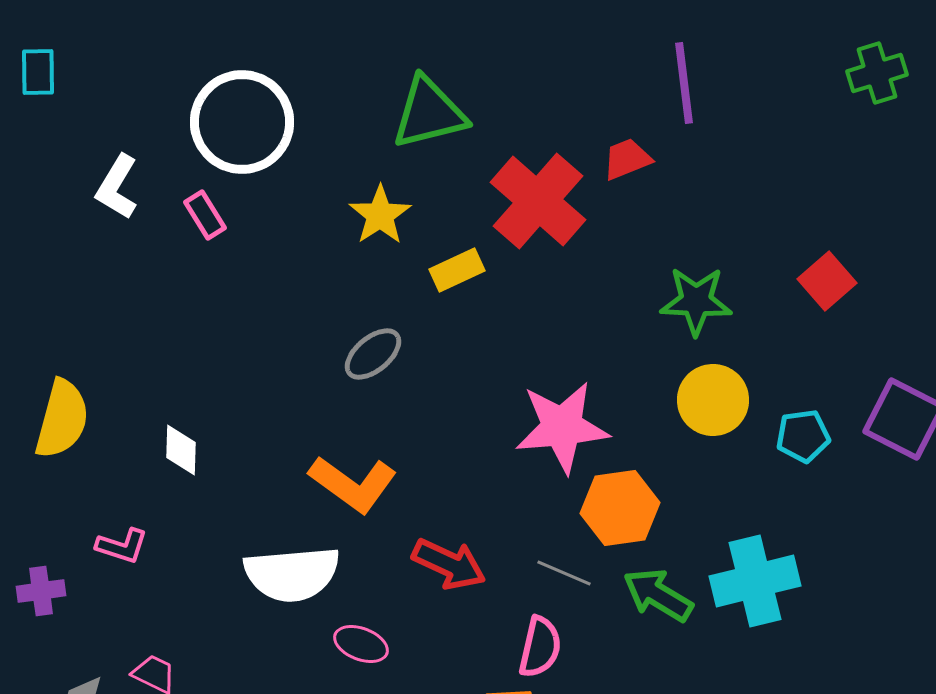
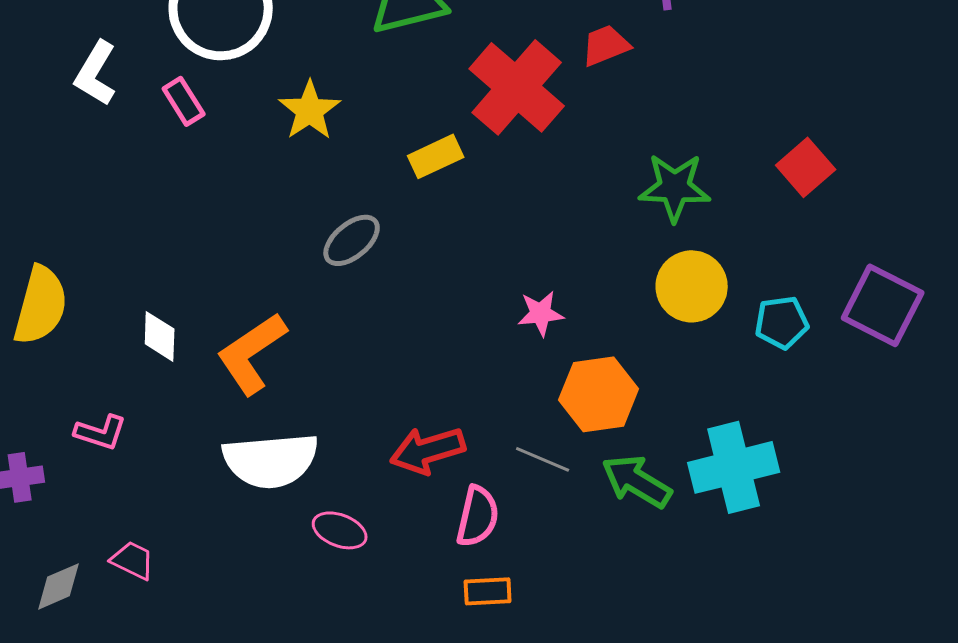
yellow star: (380, 215) -> (310, 110), moved
pink star: (562, 427) -> (541, 313), size x0.5
orange L-shape: (353, 484) -> (252, 353), moved, turned 110
red arrow: (449, 564) -> (428, 450), turned 138
pink semicircle: (540, 647) -> (478, 516), moved

